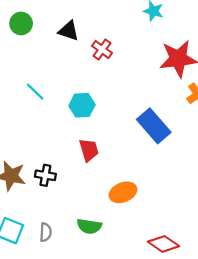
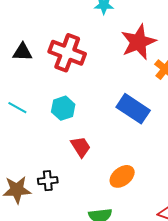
black triangle: (69, 31) -> (22, 52), moved
red cross: (102, 49) -> (67, 53), size x1.8

